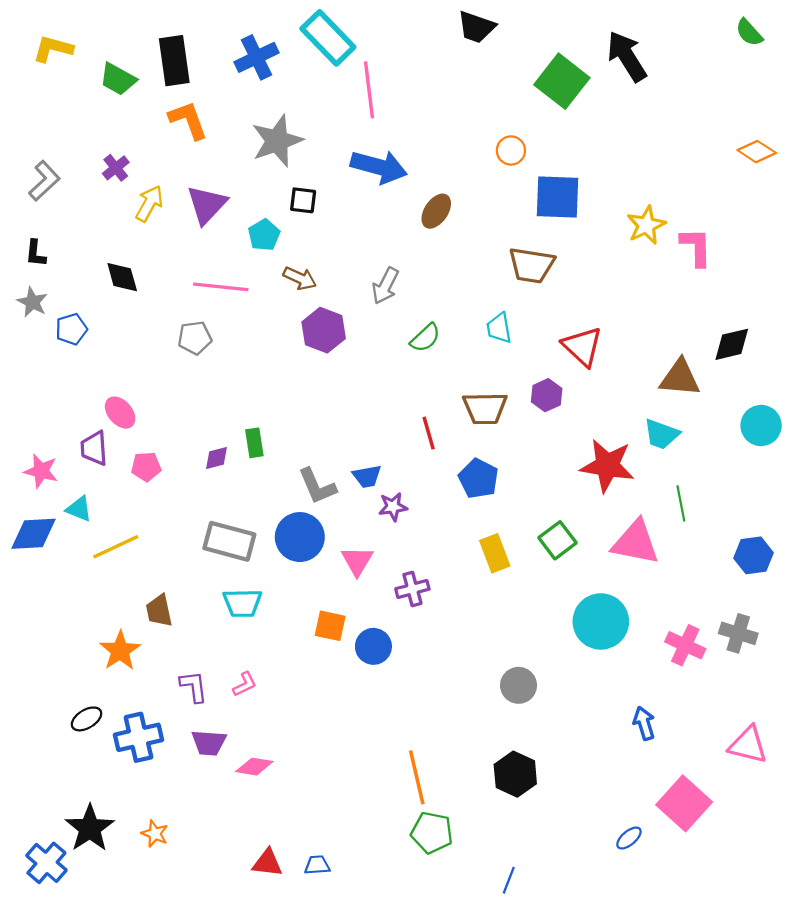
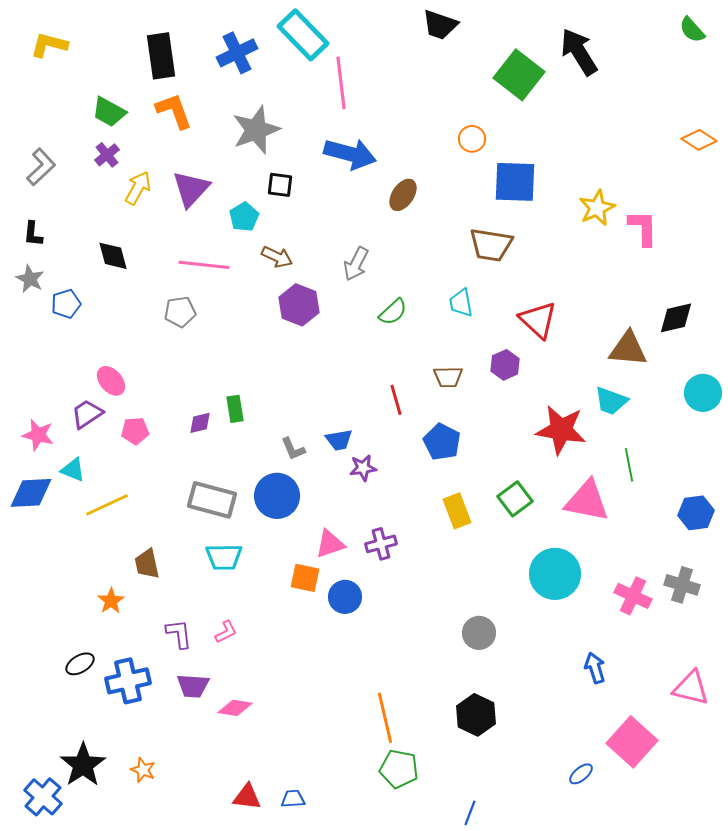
green trapezoid: (118, 79) -> (109, 112), moved
brown trapezoid: (485, 408) -> (448, 377), size x0.7
purple trapezoid: (94, 448) -> (87, 414), turned 60
gray L-shape: (317, 486) -> (293, 449), size x0.7
pink triangle: (357, 561) -> (330, 544), moved, turned 40
orange star: (120, 651) -> (111, 601), size x0.7

